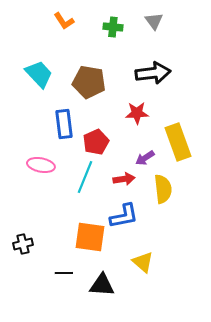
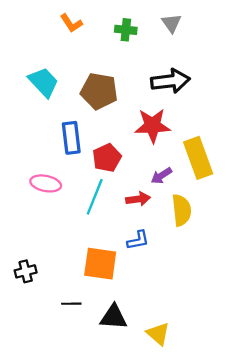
red star: (137, 113) -> (153, 126), size x1.4
blue L-shape: (124, 216) -> (138, 240), size x0.7
yellow triangle: (143, 262) -> (158, 334), moved

